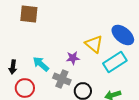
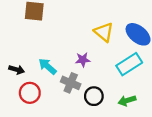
yellow triangle: (94, 44) -> (104, 32), moved
black arrow: (13, 67) -> (17, 70), turned -80

